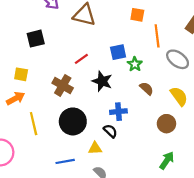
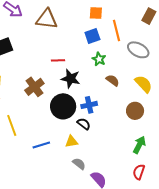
blue square: (118, 52) -> (92, 36), moved
red line: (81, 59) -> (58, 60), moved, turned 40
brown cross: (63, 85) -> (34, 87), turned 30
black circle: (73, 121) -> (63, 106), moved
blue line: (65, 161) -> (41, 145), moved

